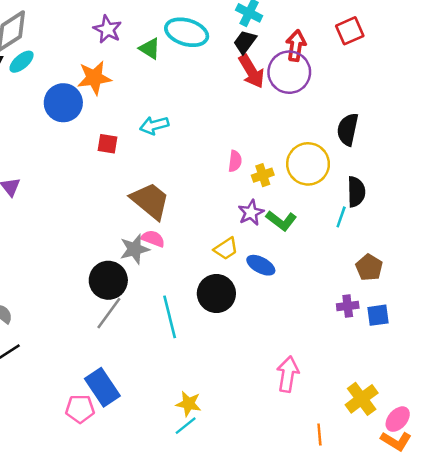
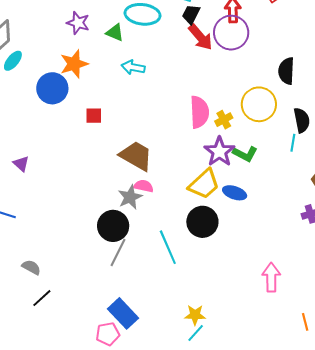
cyan arrow: (154, 125) -> (133, 67), moved, turned 35
pink semicircle: (235, 161) -> (199, 112), size x1.8
purple star: (251, 213) -> (219, 152), size x1.4
yellow trapezoid: (226, 249) -> (204, 184), size x1.6

